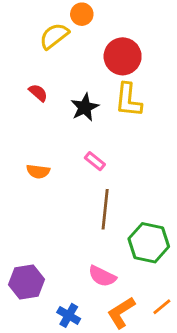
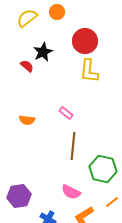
yellow semicircle: (54, 36) -> (27, 18), moved
black star: (85, 107) -> (43, 52), moved
orange line: (162, 307) -> (112, 202), moved

